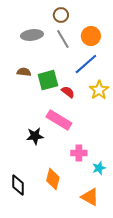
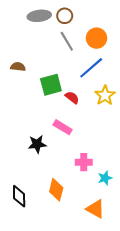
gray ellipse: (32, 35) -> (39, 16), moved
brown semicircle: (24, 72) -> (18, 67), moved
pink rectangle: (59, 120) -> (63, 127), size x0.7

